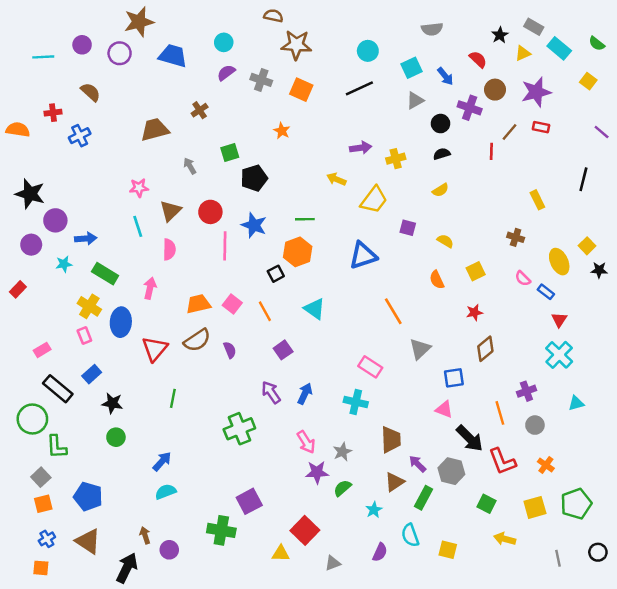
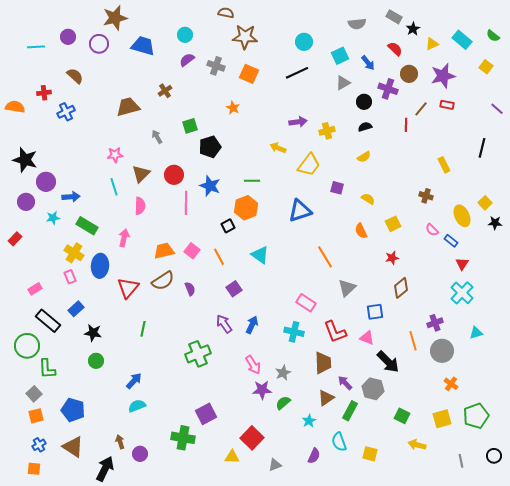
gray rectangle: (534, 27) -> (394, 17), moved
gray circle: (535, 425) -> (442, 351), size x1.5
red L-shape: (502, 461) -> (335, 332), moved

